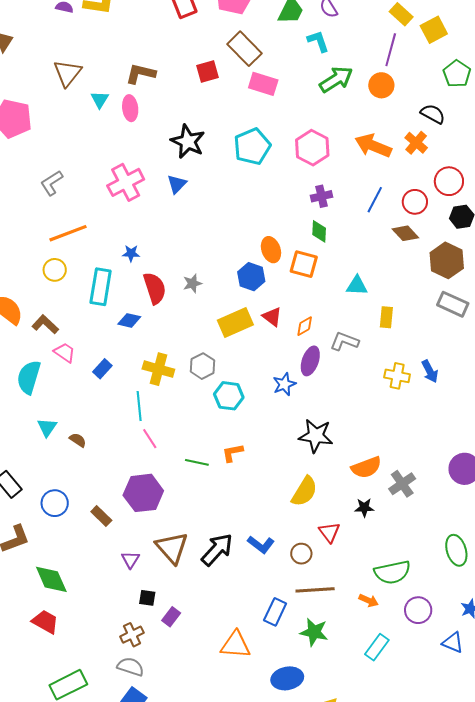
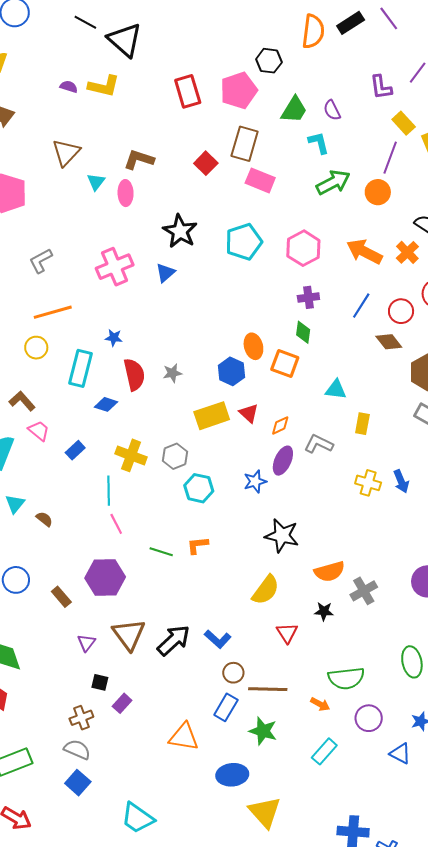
brown rectangle: (244, 49) -> (245, 144), turned 56
red square: (208, 71) -> (206, 163), turned -35
brown circle: (301, 554) -> (233, 673), moved

